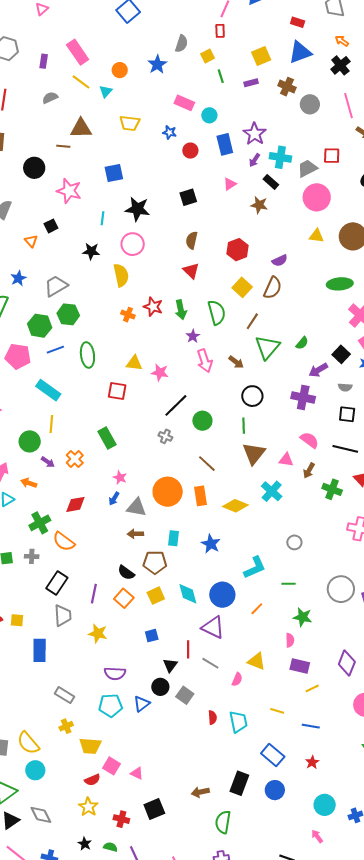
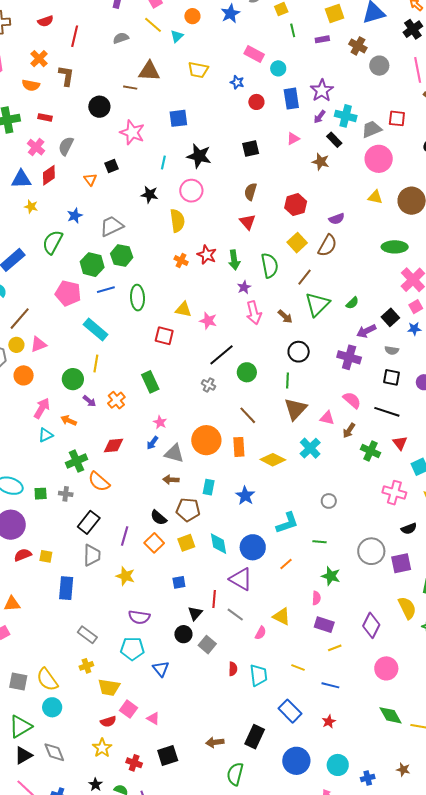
blue triangle: (142, 704) -> (161, 669), moved, turned -36
blue circle: (275, 790) -> (296, 761), moved, size x1.4

